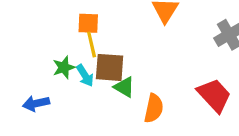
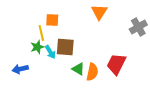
yellow line: (92, 45) -> (41, 33), moved
green triangle: (124, 87) -> (78, 69), moved
red trapezoid: (214, 95) -> (116, 64), moved, turned -110

